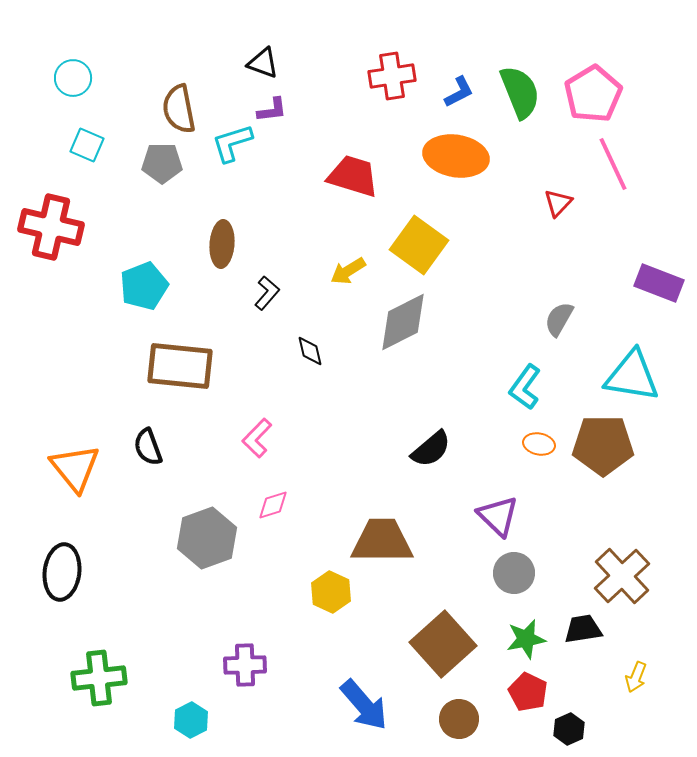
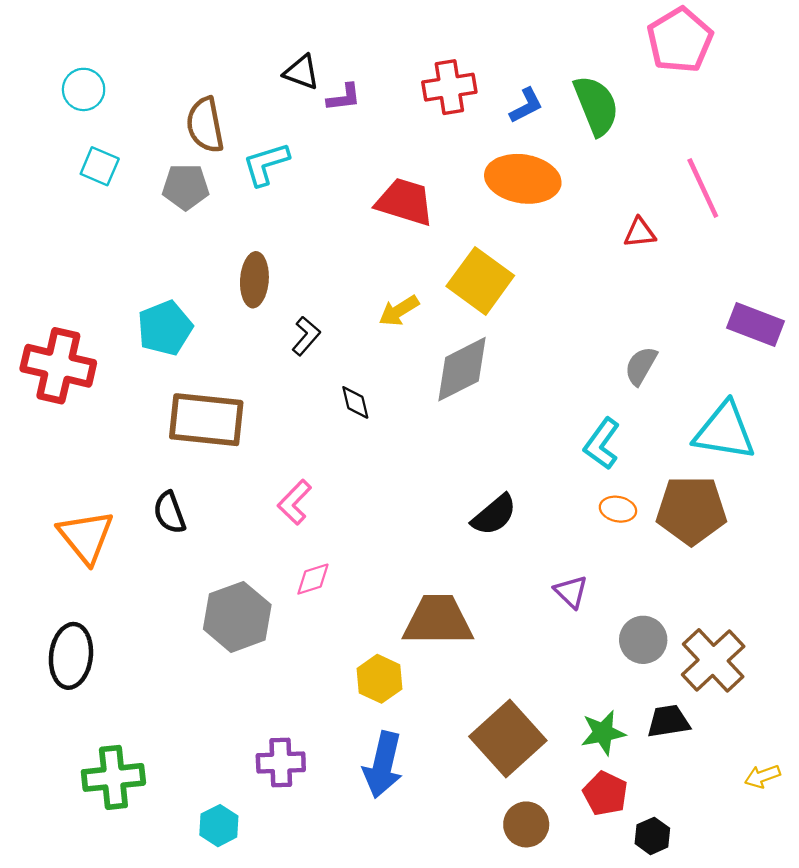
pink pentagon: (593, 94) -> (680, 40), moved
purple L-shape: (272, 110) -> (344, 97), moved
red triangle: (558, 203) -> (640, 233), turned 40
red cross: (51, 227) -> (58, 366), moved
purple triangle: (498, 516) -> (571, 592), size x0.7
gray circle: (514, 573) -> (643, 640), moved
yellow arrow: (636, 677) -> (762, 776), moved, turned 48
blue arrow: (364, 705) -> (383, 765), moved, turned 54

